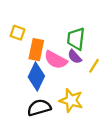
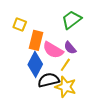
green trapezoid: (76, 39) -> (72, 20), moved, turned 45
yellow line: (94, 66) -> (65, 65), moved
black semicircle: (39, 108) -> (49, 80), moved

